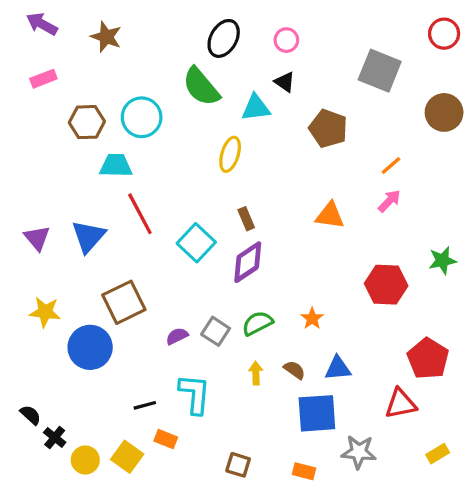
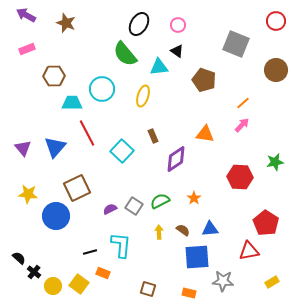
cyan circle: (142, 117) -> (102, 89), moved
purple diamond: (248, 262) -> (176, 159), moved

